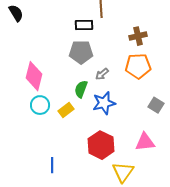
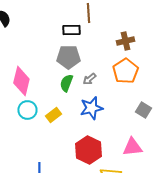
orange pentagon: (138, 66) -> (125, 71), turned -30
green semicircle: (81, 89) -> (66, 83), moved

